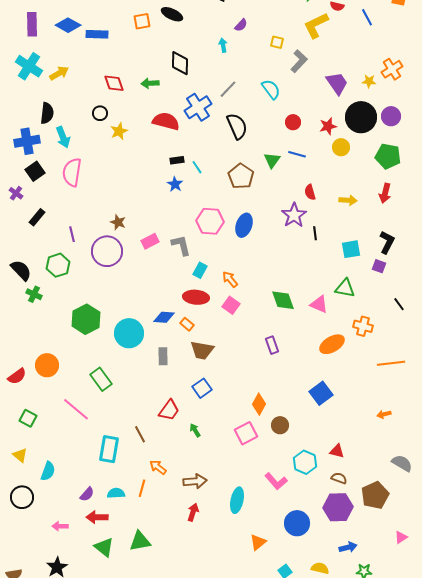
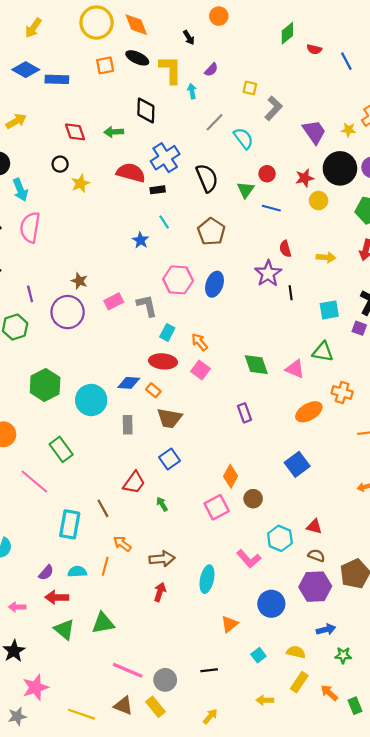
yellow L-shape: (316, 25) -> (171, 70), moved, turned 116
gray line: (228, 89) -> (214, 122), moved
black rectangle: (177, 160) -> (158, 190), moved
green triangle: (272, 160) -> (246, 190), moved

